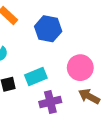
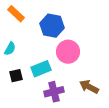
pink circle: (80, 68) -> (68, 52), moved

